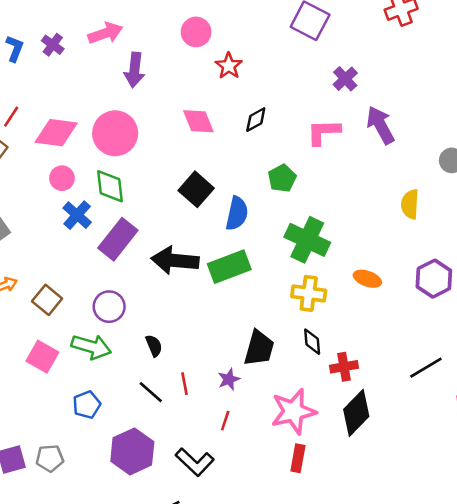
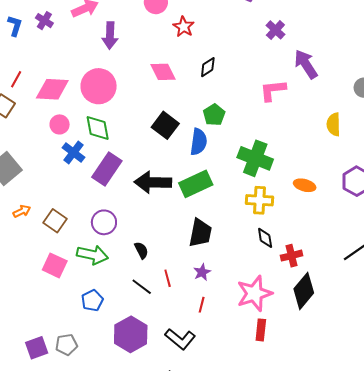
pink L-shape: (324, 132) -> (273, 90), moved
green pentagon: (282, 178) -> (214, 115), moved
black trapezoid: (259, 348) -> (200, 233), moved

